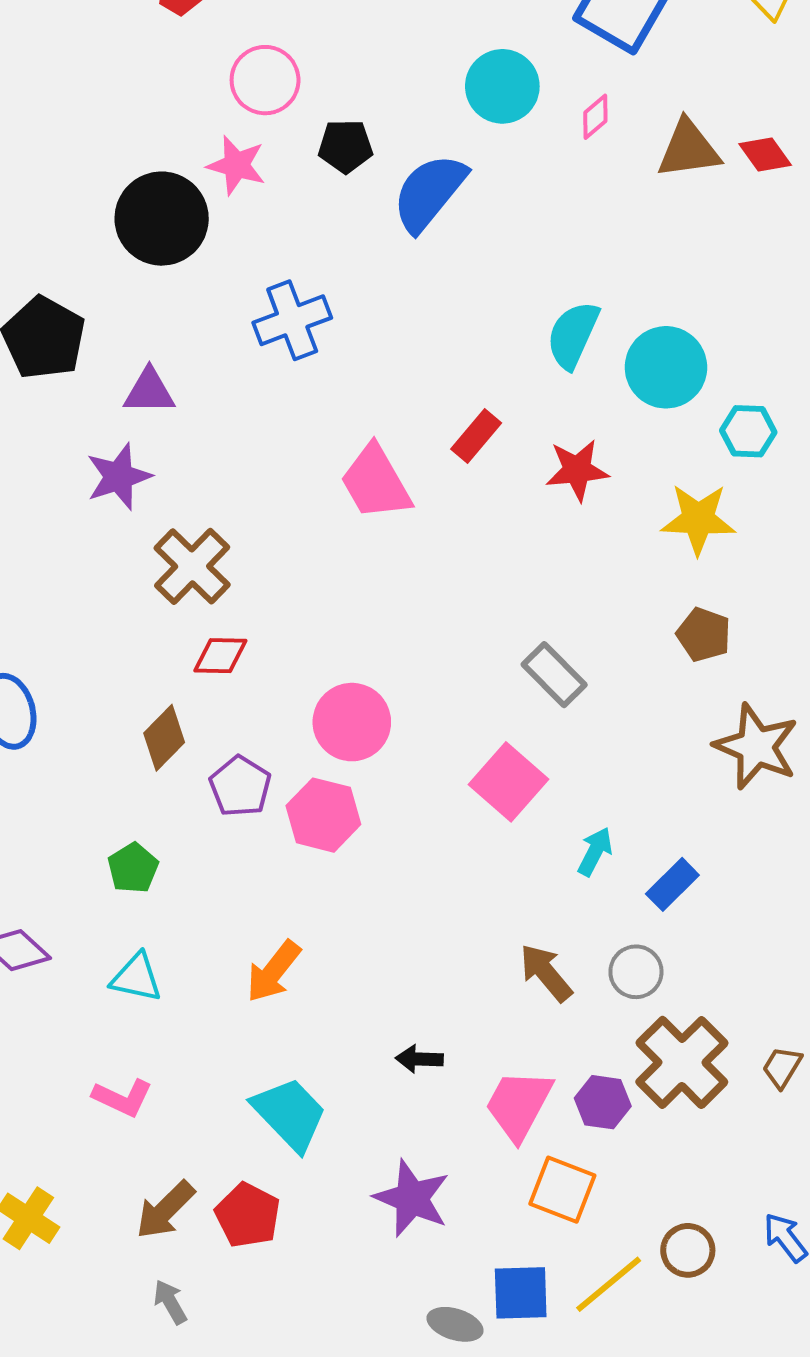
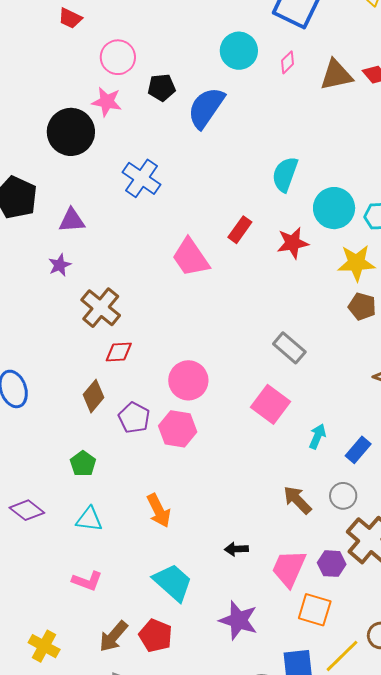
blue cross: (292, 320) -> (142, 178), turned -30
cyan circle: (666, 367) -> (334, 208), moved
purple star: (119, 477) -> (60, 265), size x0.7
brown pentagon: (704, 635) -> (362, 307), moved
orange arrow: (273, 971) -> (159, 510), turned -60

